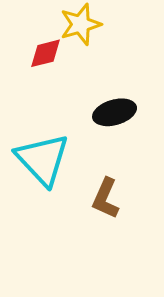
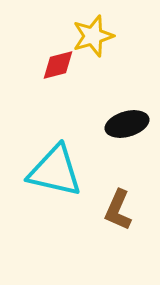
cyan triangle: (43, 159) -> (55, 171), turned -34

